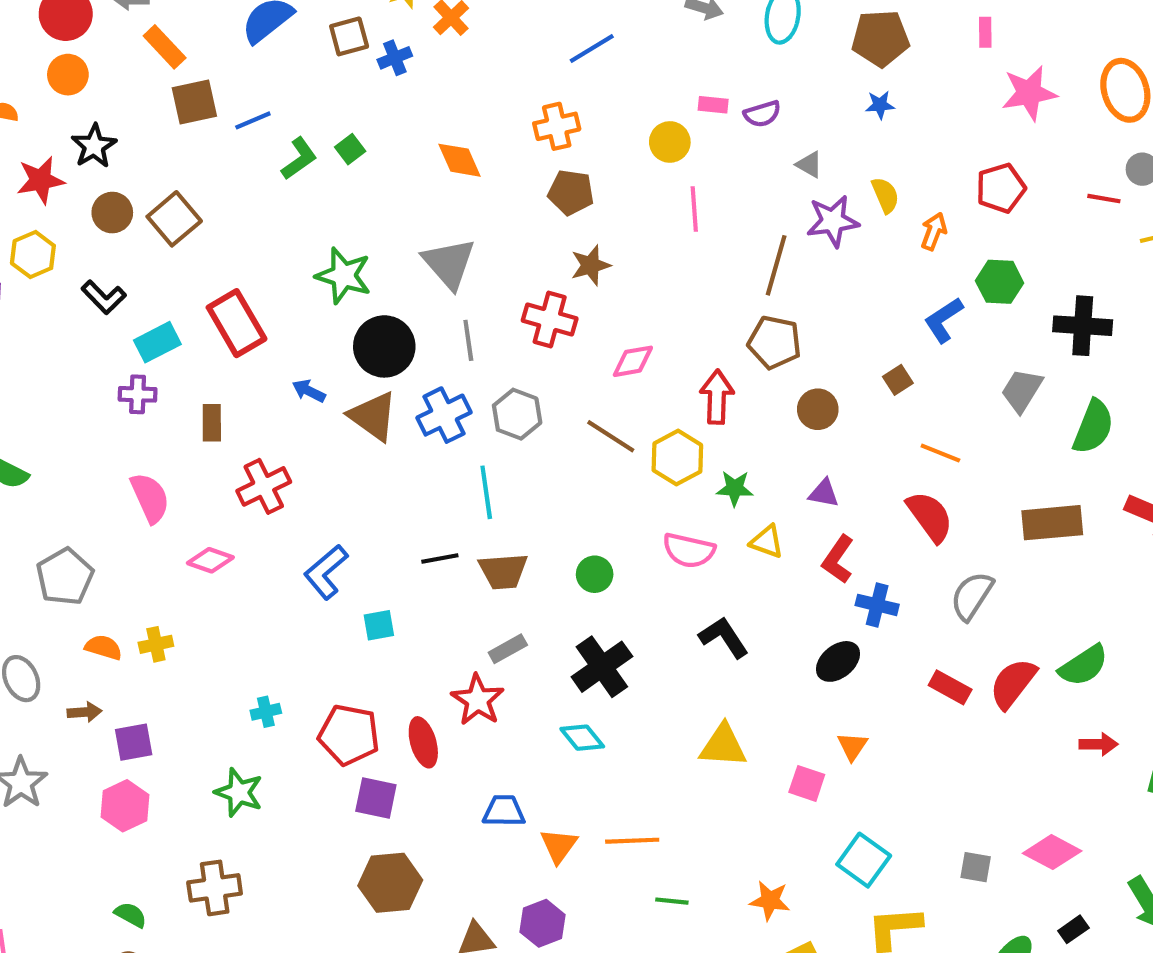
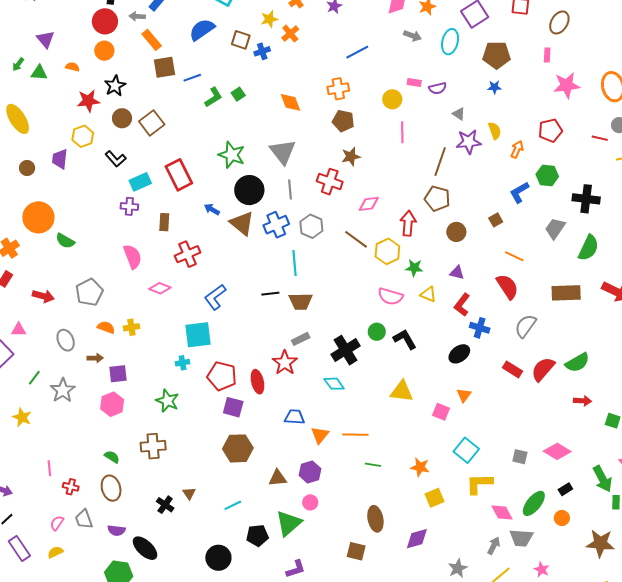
brown square: (349, 36) -> (241, 40), turned 30
green circle: (595, 574) -> (377, 332), moved
cyan square: (379, 625) -> (198, 335), moved, size x1.8

